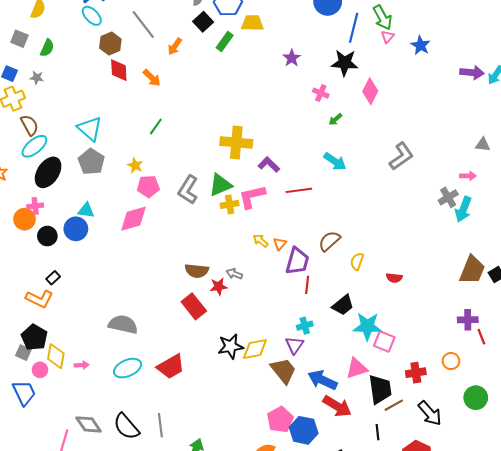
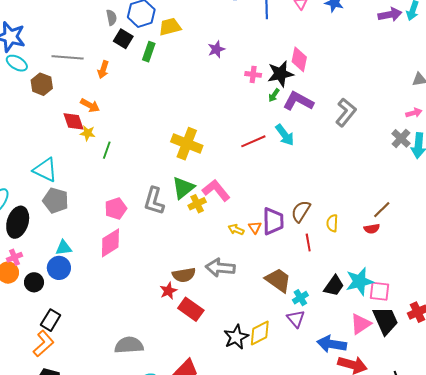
gray line: (143, 24) -> (68, 57), turned -32
purple star: (292, 58) -> (216, 49), turned 30
black star: (345, 63) -> (280, 74), moved
red diamond: (119, 70) -> (73, 121), moved
yellow cross: (236, 142) -> (187, 144), turned 32
cyan arrow: (335, 161) -> (285, 135), turned 35
yellow star: (135, 165) -> (88, 133), moved
purple L-shape: (269, 165) -> (298, 101), moved, size x1.4
red line: (299, 190) -> (253, 141), moved
pink L-shape: (252, 197) -> (216, 190), turned 80
purple trapezoid: (297, 261) -> (273, 221), moved
gray arrow: (234, 274) -> (220, 268), size x1.8
black rectangle: (53, 278) -> (51, 320), size x1.5
red line: (307, 285) -> (308, 243), moved
red star: (219, 286) -> (168, 291), moved
orange L-shape: (39, 299) -> (43, 344), turned -52
black trapezoid: (343, 305) -> (334, 286), moved
brown trapezoid: (283, 371) -> (278, 280), moved
black trapezoid: (380, 389) -> (385, 321), moved
brown line: (394, 405) -> (382, 210), moved

